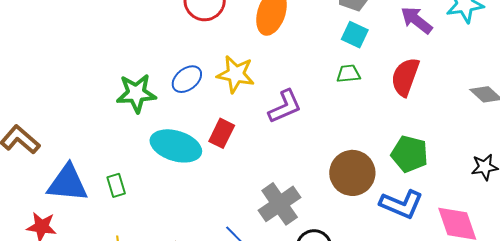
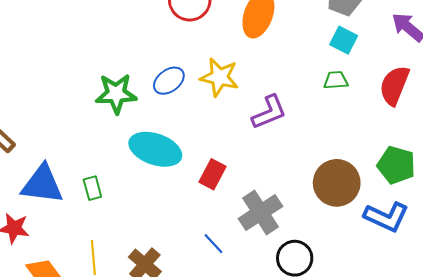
red rectangle: (222, 133) -> (213, 174), moved

